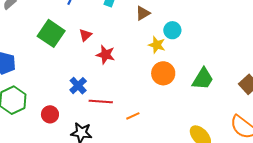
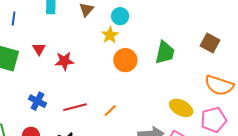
yellow star: (157, 45) -> (110, 35), turned -30
blue cross: (78, 86) -> (37, 101), moved

